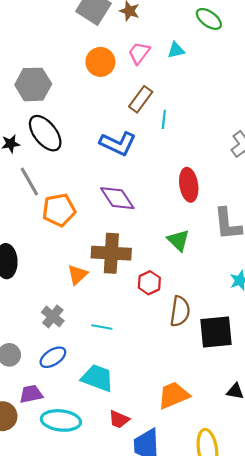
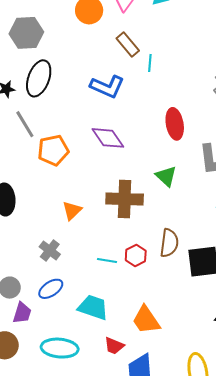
brown rectangle: (141, 99) -> (128, 45), turned -75
black ellipse: (45, 133) -> (39, 78), turned 60
brown cross: (111, 253) -> (125, 199), moved
red hexagon: (149, 283) -> (136, 256), moved
cyan line: (102, 327) -> (107, 261), moved
purple trapezoid: (31, 394) -> (22, 313), moved, turned 120
orange trapezoid: (174, 395) -> (146, 320), moved, turned -100

